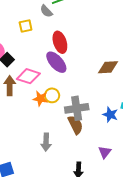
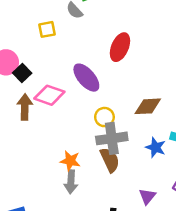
red ellipse: (60, 42) -> (120, 47), moved, turned 40
brown diamond: (108, 67) -> (148, 106), moved
yellow circle: (52, 95) -> (104, 117), moved
orange star: (40, 98) -> (70, 161), moved

